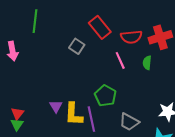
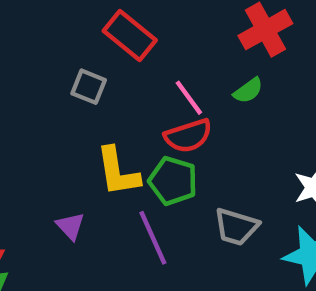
red semicircle: (131, 37) -> (188, 136), moved
green semicircle: (147, 63) -> (248, 91), turned -120
yellow L-shape: (74, 114) -> (118, 172), moved

